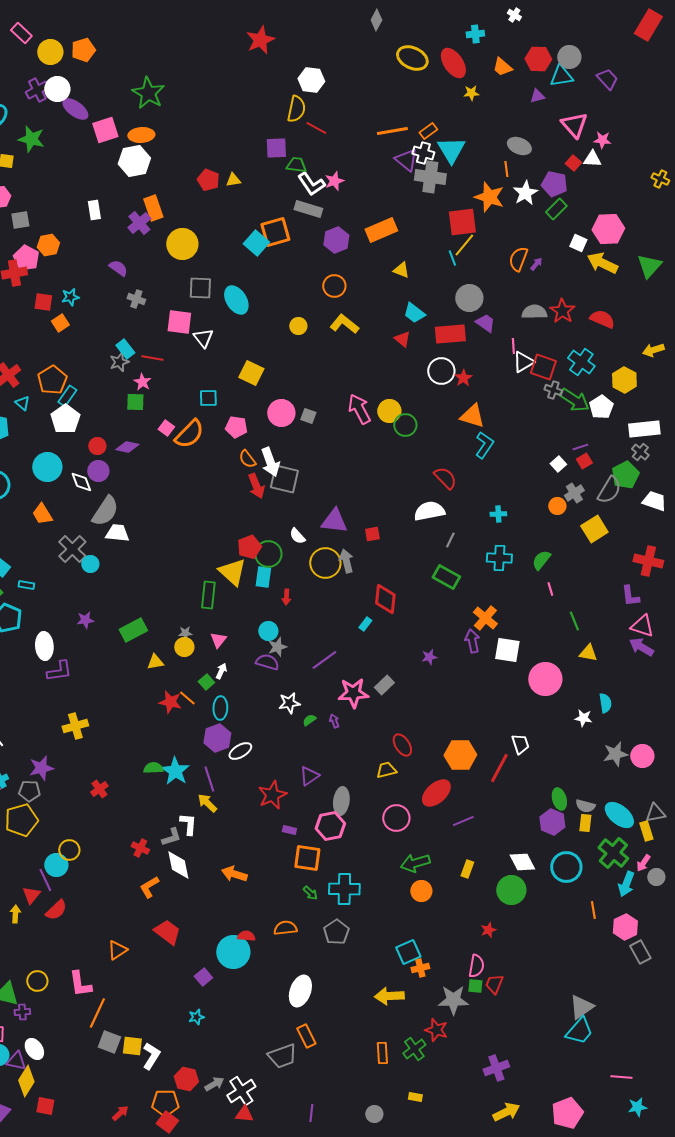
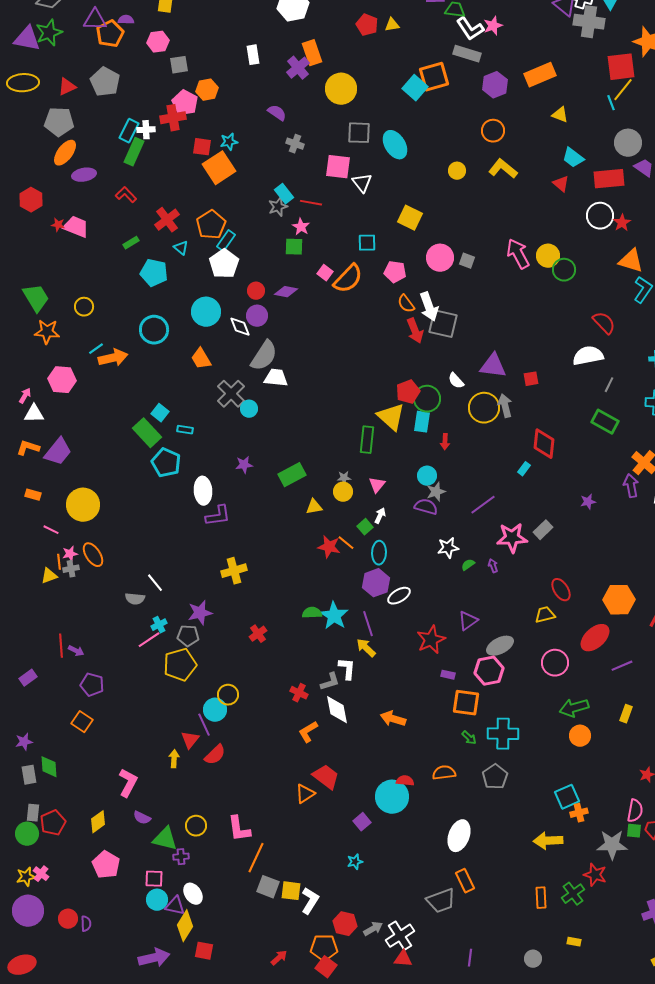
orange square: (60, 323) -> (219, 168), size x1.8
gray ellipse: (341, 801) -> (500, 646), turned 56
orange triangle: (117, 950) -> (305, 794), moved

